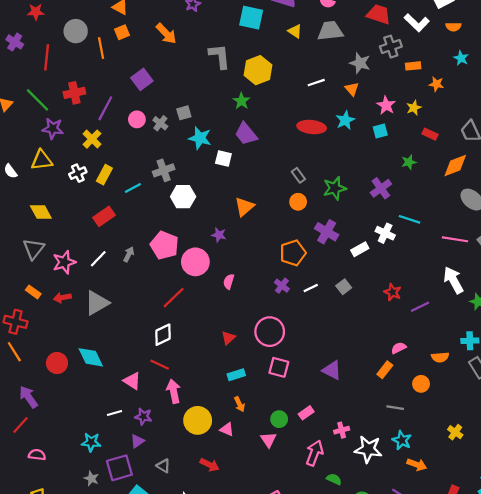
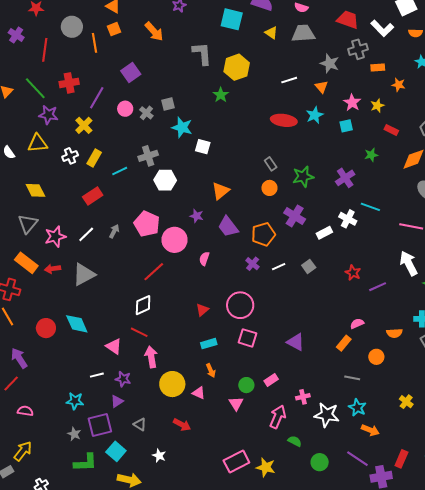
purple trapezoid: (246, 134) -> (228, 227), moved
orange rectangle: (33, 292) -> (26, 263), size x1.6

